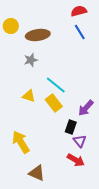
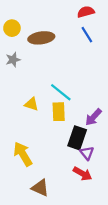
gray star: (31, 60) -> (13, 60), moved
yellow rectangle: (54, 103) -> (59, 112), turned 36
black rectangle: (71, 127) -> (77, 138), size x1.5

